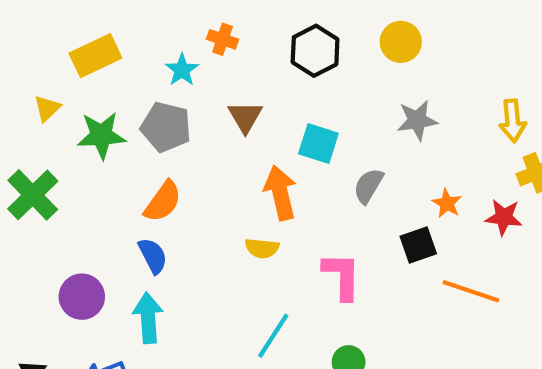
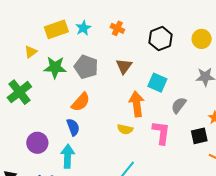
cyan star: (182, 70) -> (83, 28), moved
pink L-shape: (342, 276) -> (161, 133), moved

